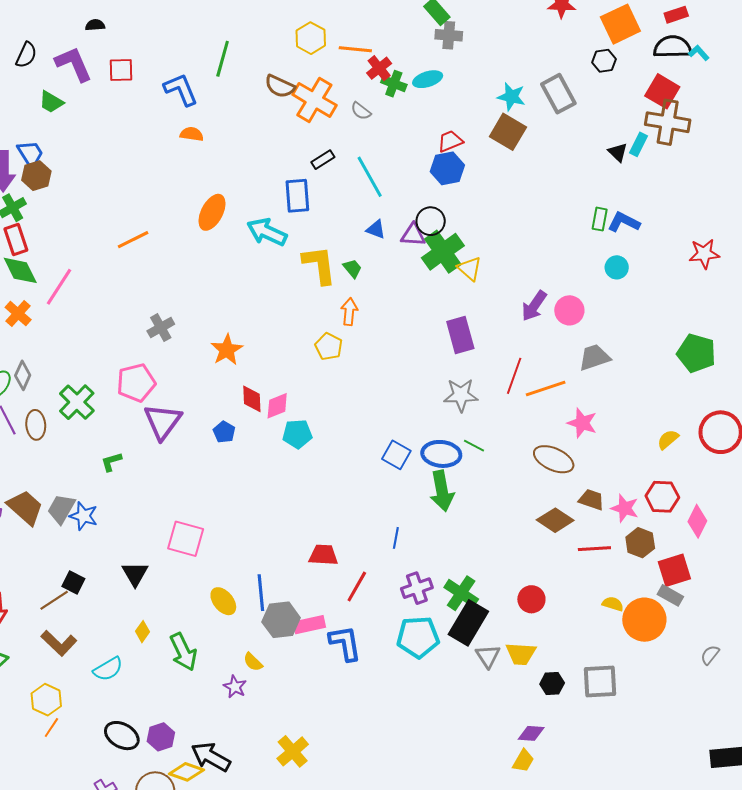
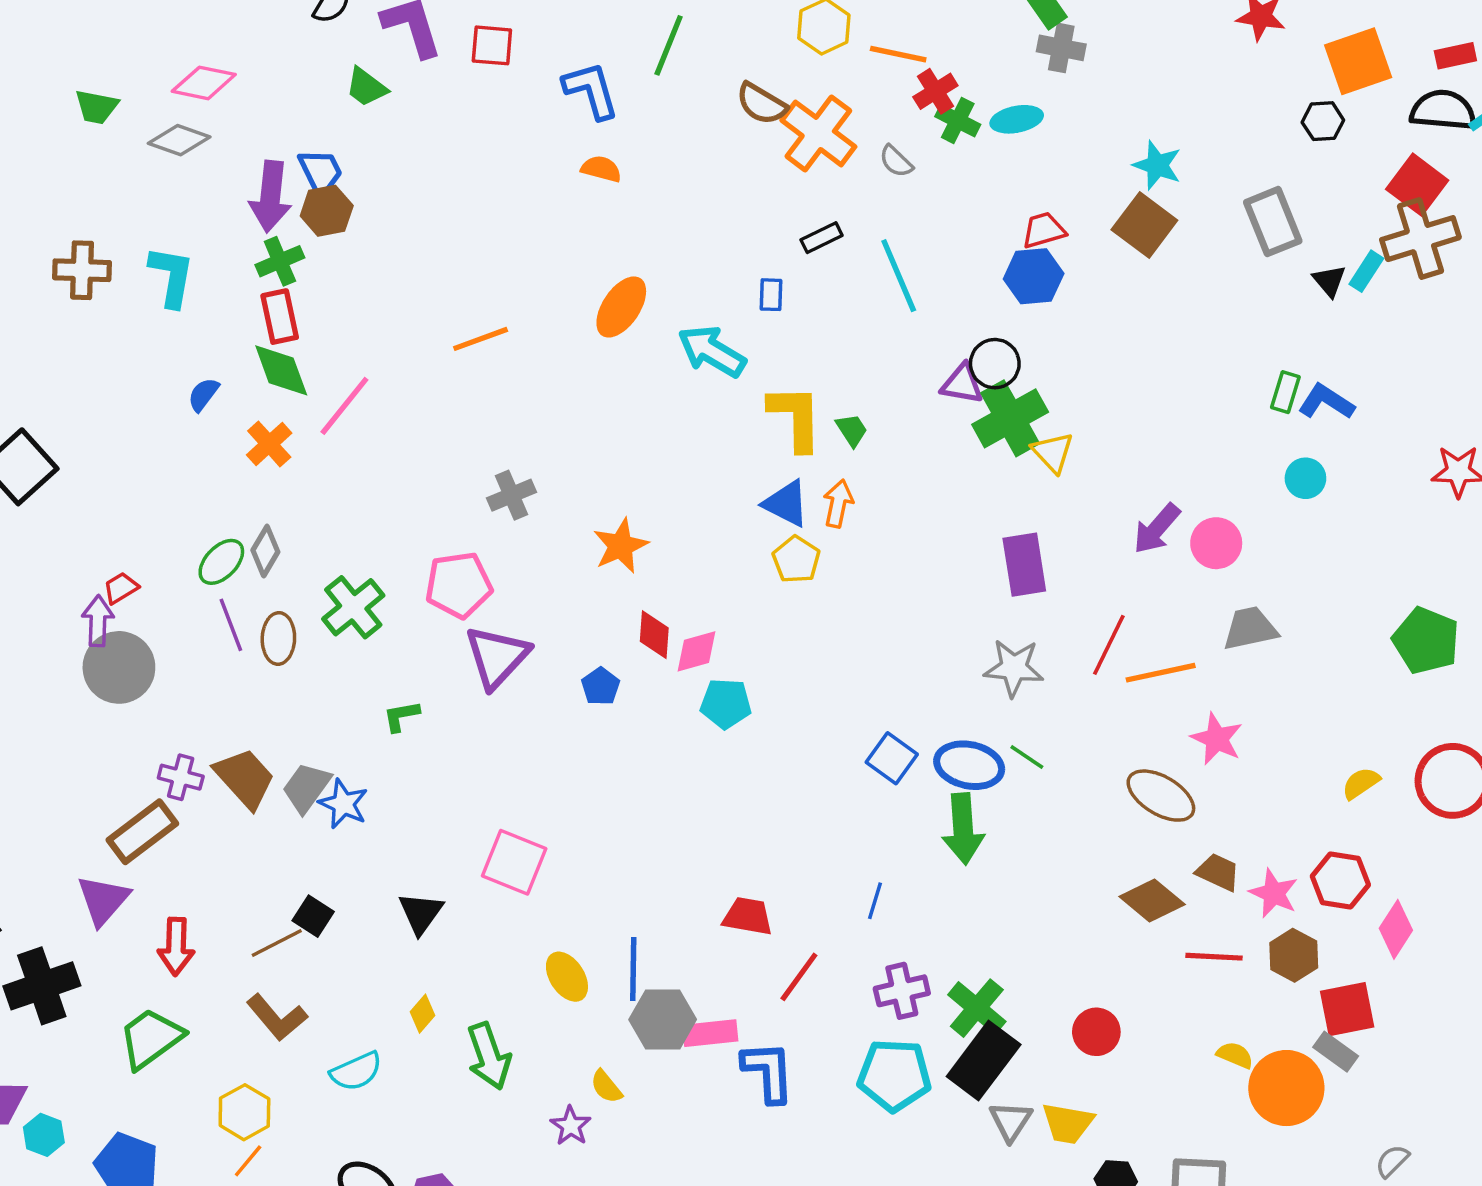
gray rectangle: (558, 94) -> (1273, 222), moved
brown cross: (668, 122) -> (1420, 239), turned -33
blue rectangle: (297, 196) -> (771, 295), size x0.6
blue triangle: (376, 229) -> (786, 503), moved, size x1.4

